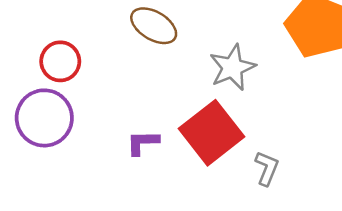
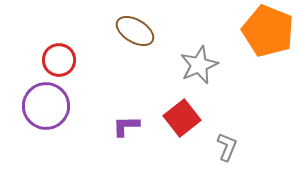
red square: (211, 133) -> (182, 118), size x0.7

